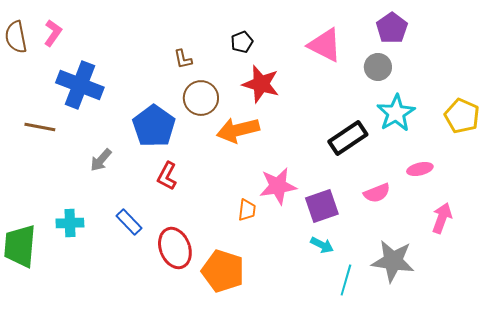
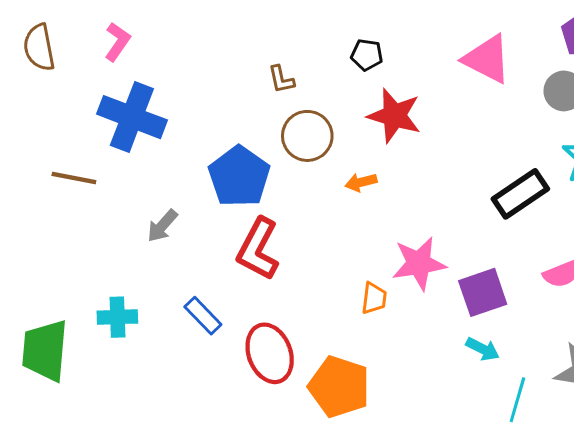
pink L-shape: (53, 33) -> (117, 42), moved
black pentagon: (242, 42) -> (367, 55), turned 30
orange arrow: (238, 130) -> (361, 182), size x0.5
red L-shape: (167, 176) -> (258, 249), size x1.5

